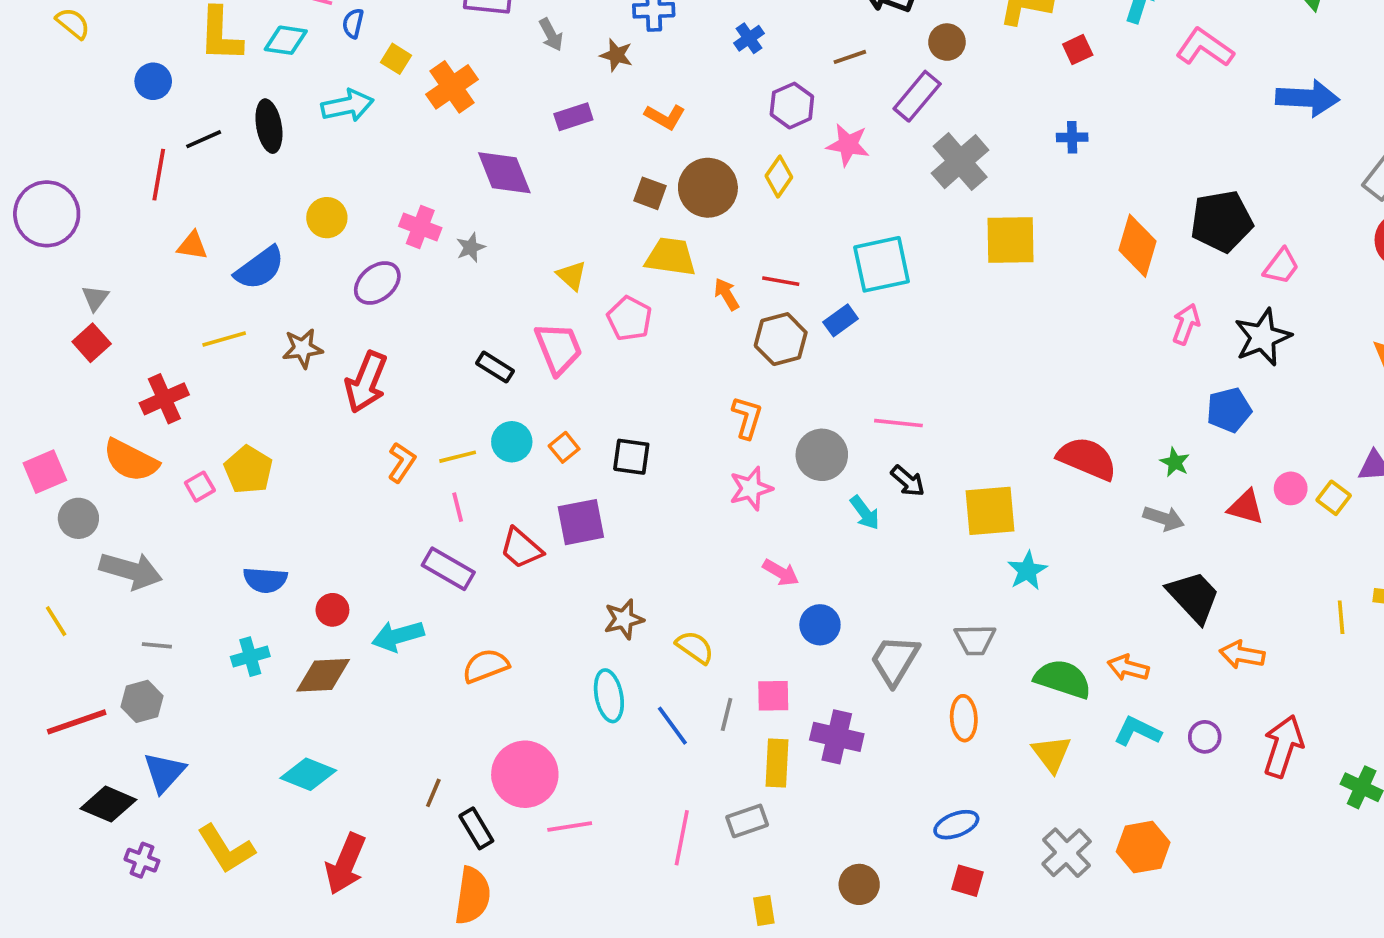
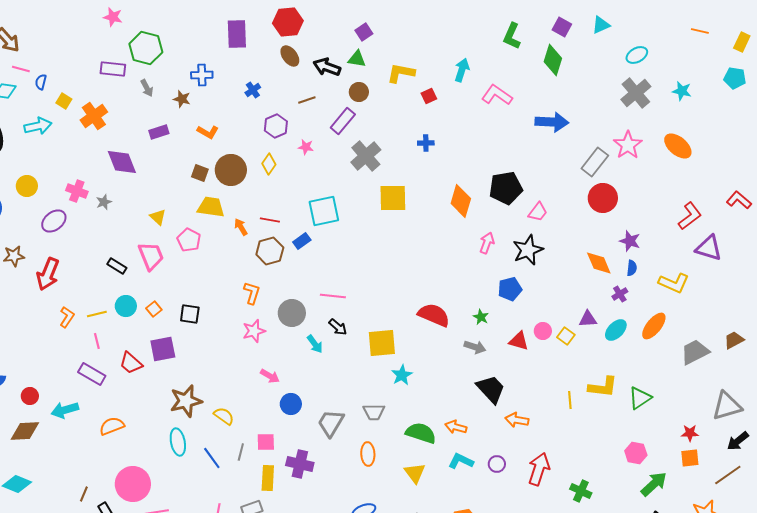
pink star: (848, 145) -> (306, 147), size x0.7
brown star: (624, 619) -> (186, 401), size x1.5

